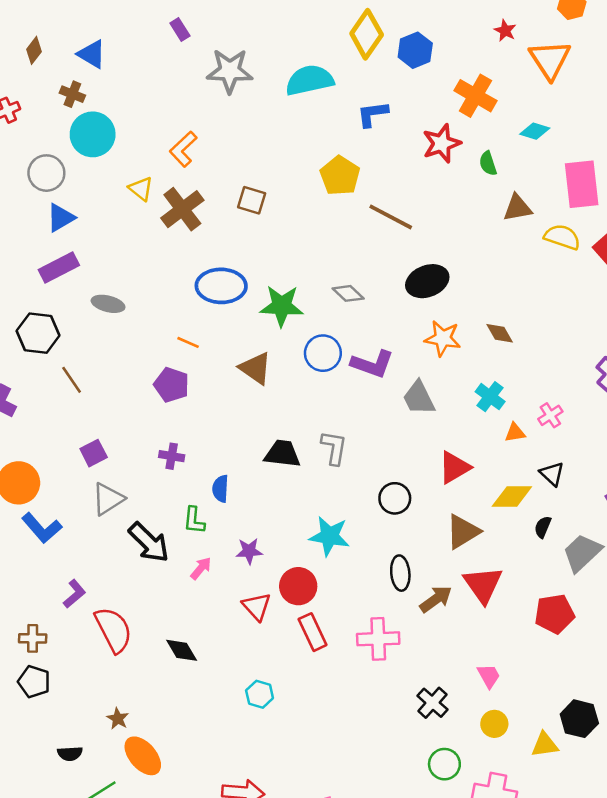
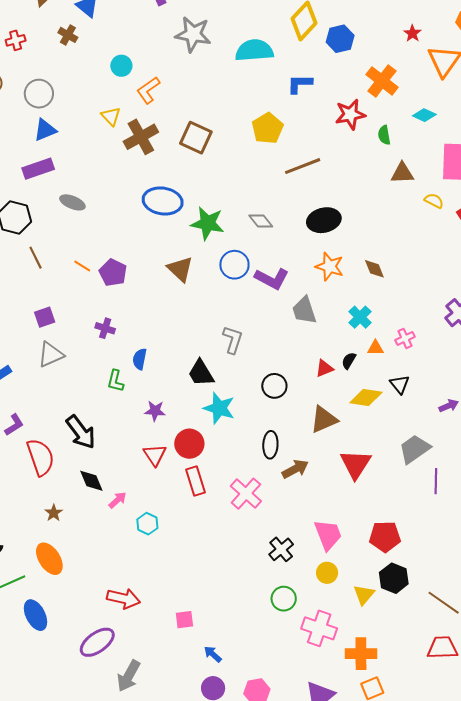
cyan circle: (93, 134) -> (121, 66), moved, size x0.6
brown square: (252, 200) -> (196, 138), size x1.4
brown line: (391, 217) -> (303, 166), turned -57
yellow semicircle: (562, 237) -> (434, 201), size x0.7
orange line: (188, 342) -> (82, 266), moved
black trapezoid: (282, 454) -> (201, 373), moved, turned -136
red triangle: (454, 467) -> (324, 368), size x0.7
black semicircle: (543, 527) -> (349, 361), moved
black arrow: (149, 542) -> (81, 432), moved
pink arrow: (201, 568) -> (117, 500), moved
red triangle: (483, 585) -> (356, 464), moved
red pentagon: (554, 614) -> (385, 537), moved
pink cross: (378, 639) -> (246, 494), turned 36
pink trapezoid: (489, 676) -> (328, 535), size x1.6
brown star: (118, 719) -> (54, 513), moved
yellow triangle: (545, 745) -> (364, 595), turned -50

